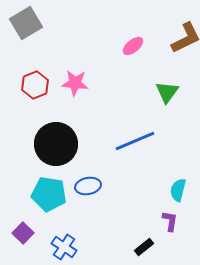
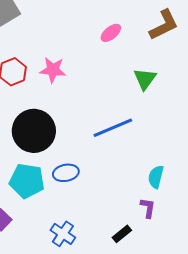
blue cross: (64, 247) -> (63, 234), moved

